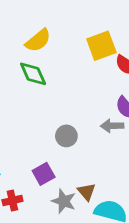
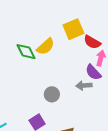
yellow semicircle: (38, 40) -> (46, 46), moved

